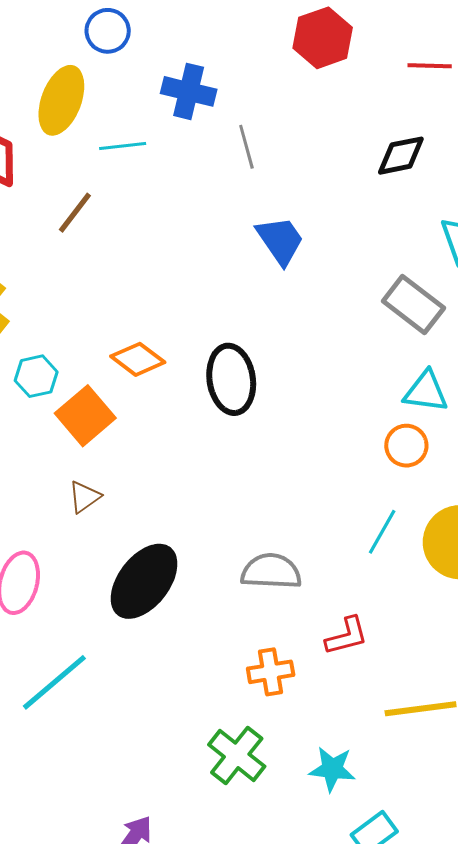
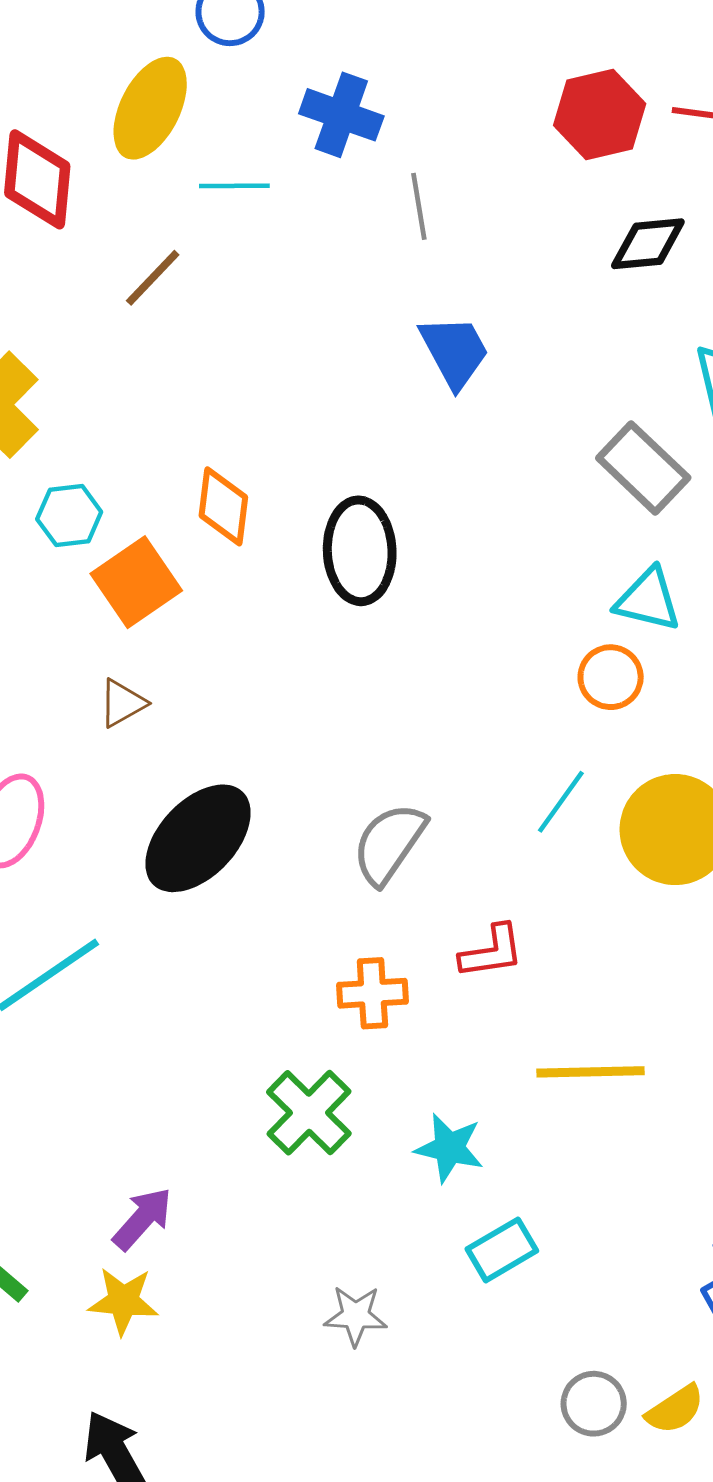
red hexagon: (323, 38) -> (600, 114), moved
orange diamond: (138, 359) -> (223, 506), turned 54
gray semicircle: (271, 571) -> (389, 844), turned -64

